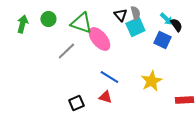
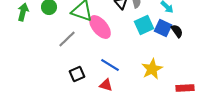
black semicircle: (176, 25) -> (177, 31), moved
cyan square: (135, 27) -> (144, 25), moved
black square: (76, 103) -> (77, 74), moved

